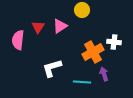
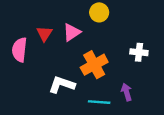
orange cross: (93, 52) -> (94, 65), moved
white L-shape: (52, 68) -> (62, 85), turned 35

